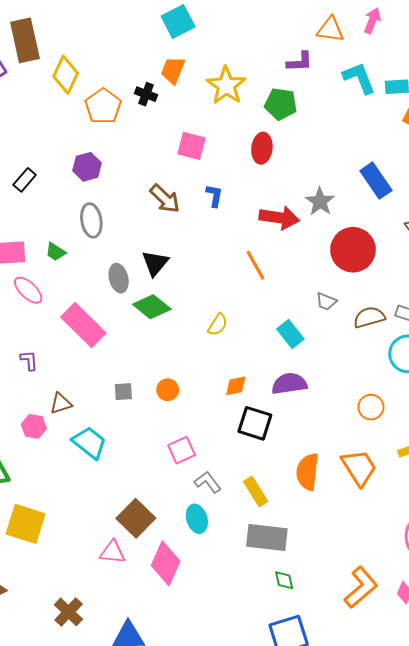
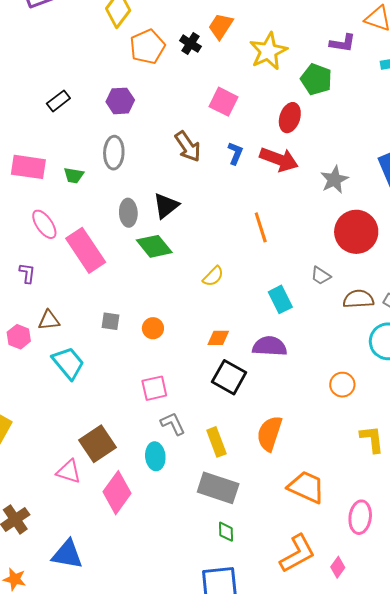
red arrow: (279, 218) -> (279, 159), moved
green trapezoid: (55, 252) -> (74, 175), turned -35
pink ellipse: (28, 290) -> (44, 224), moved
orange trapezoid: (359, 468) -> (306, 487), moved, turned -45

